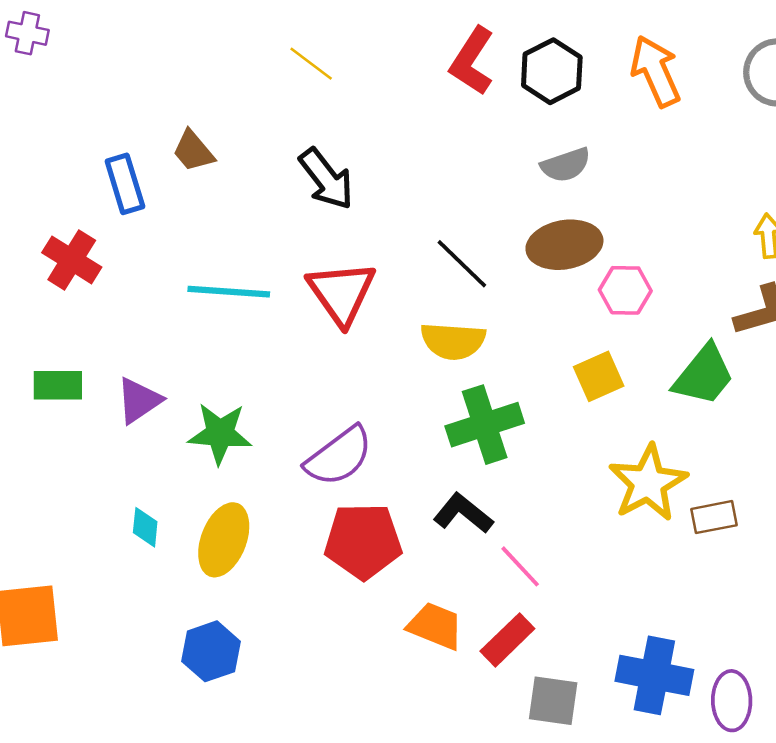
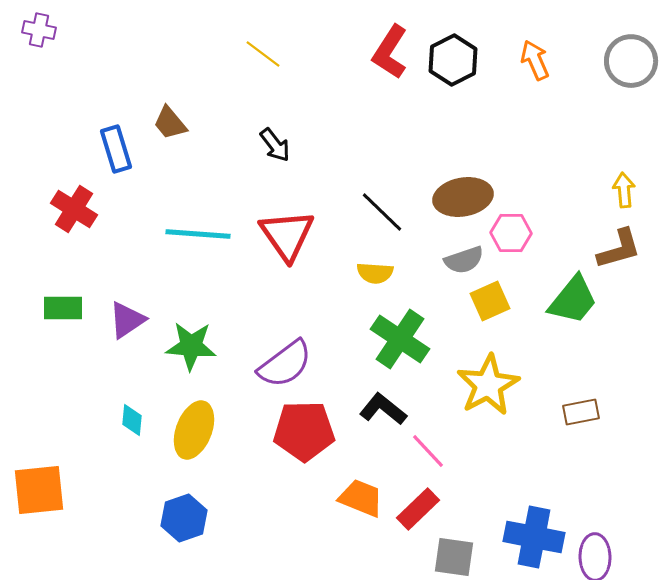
orange arrow: (656, 71) -> (535, 60), size x0.7
gray semicircle: (566, 165) -> (464, 260), moved
black arrow: (326, 179) -> (275, 145), size x0.7
yellow semicircle: (453, 341) -> (375, 273), size x0.7
green cross: (485, 425) -> (400, 339), turned -38
yellow star: (648, 483) -> (488, 385), moved

